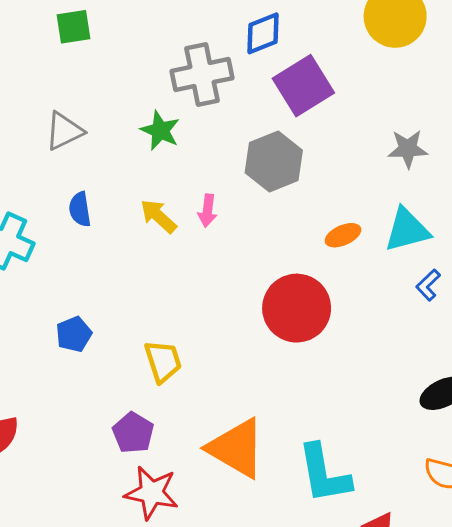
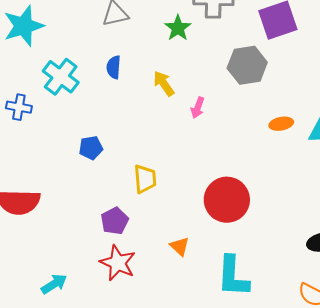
pink arrow: (207, 211) -> (198, 108), moved
red circle: (297, 308) -> (227, 200), moved
orange triangle: (236, 448) -> (180, 246), size x0.5

